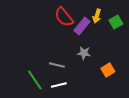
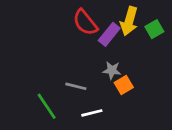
yellow arrow: (97, 16) -> (129, 21), size x1.5
orange square: (108, 70) -> (124, 85), moved
white line: (59, 85) -> (92, 113), moved

